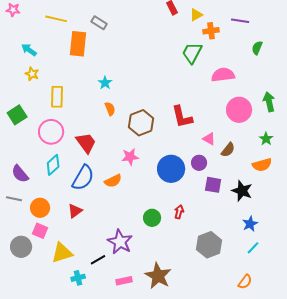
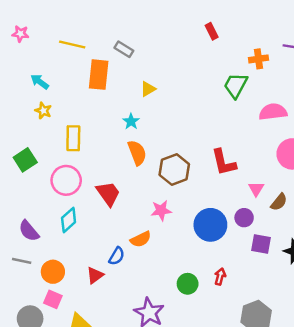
yellow triangle: (196, 15) -> (148, 89), moved
orange semicircle: (110, 109) -> (137, 153), size x1.5
pink triangle: (209, 139) -> (256, 189), turned 32
blue semicircle: (83, 178) -> (117, 256), moved, size x0.6

